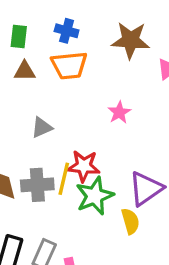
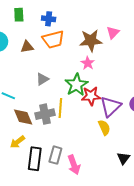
green rectangle: (19, 36) -> (19, 15), moved
brown star: (131, 40) -> (91, 40), moved
red star: (84, 166) -> (91, 96), moved
green star: (95, 196) -> (76, 85), moved

